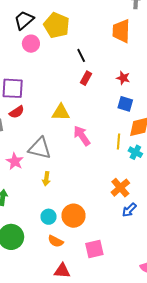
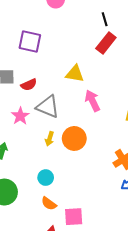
red rectangle: (86, 78) -> (106, 43), size x1.5
red semicircle: (17, 112) -> (29, 85), moved
orange circle: (74, 216) -> (74, 138), moved
pink square: (94, 249) -> (74, 217), moved

